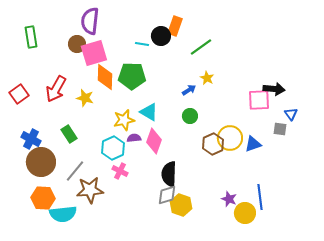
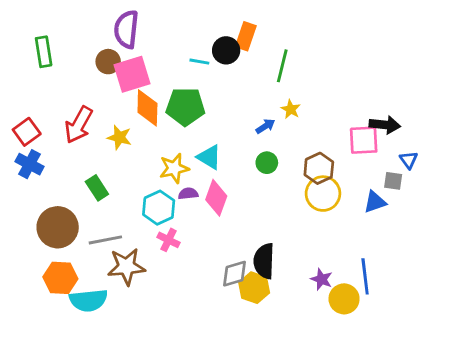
green line: (201, 47) -> (282, 66), turned -40
blue cross: (31, 139) -> (29, 164), moved
brown hexagon: (213, 144) -> (319, 168), moved
blue triangle: (253, 144) -> (375, 202), moved
gray line: (75, 171) -> (105, 240), turned 40
black semicircle: (169, 174) -> (264, 261), moved

